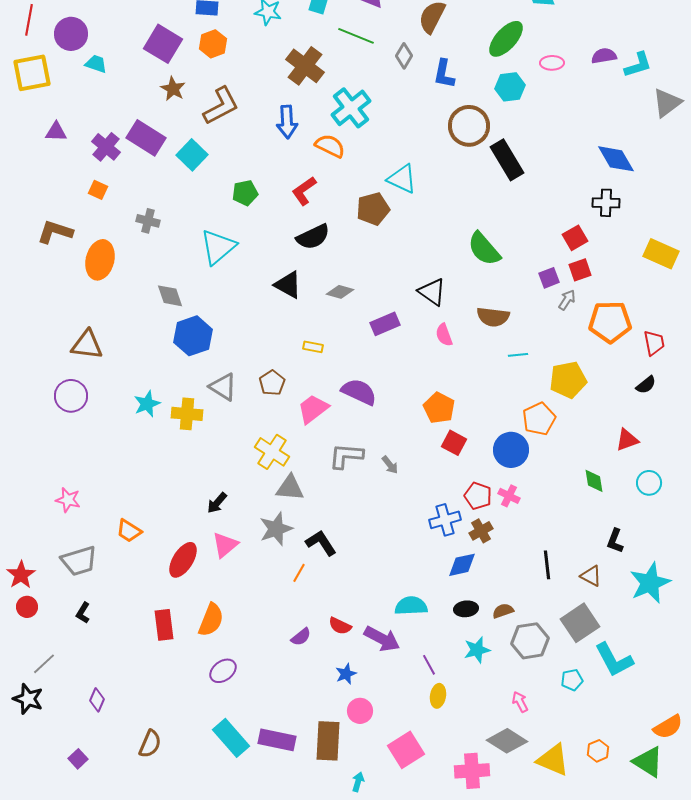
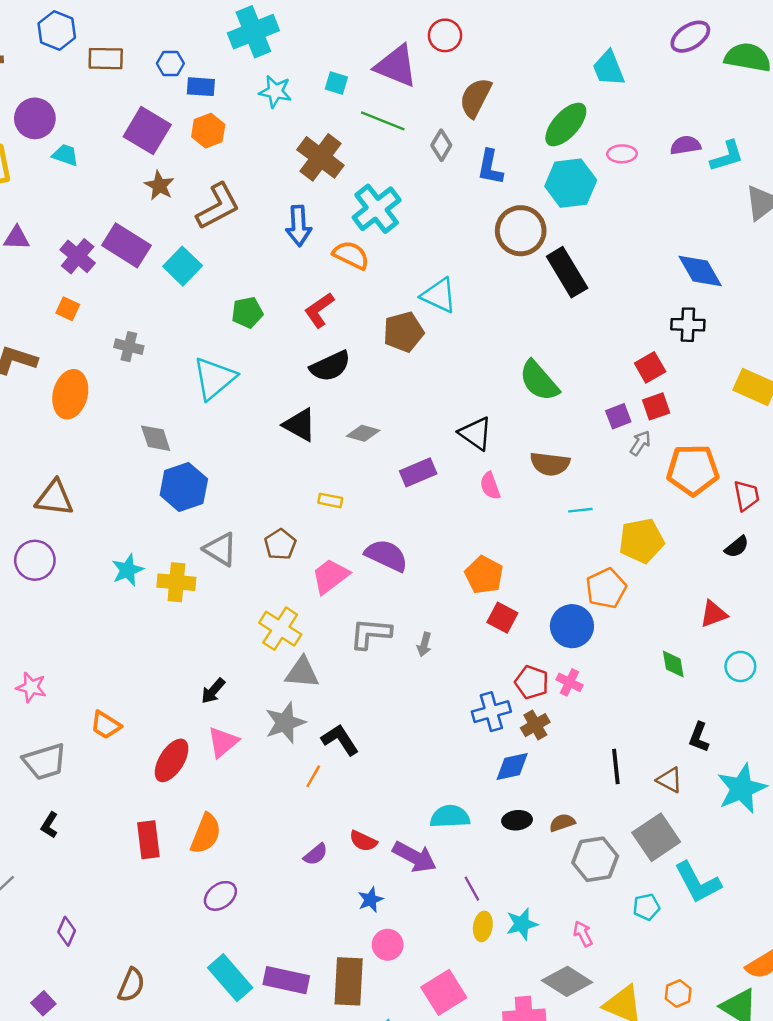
cyan hexagon: (510, 87) -> (571, 183), size x1.4
gray arrow: (390, 465) -> (424, 644), turned 54
cyan star: (477, 650) -> (522, 924), moved

